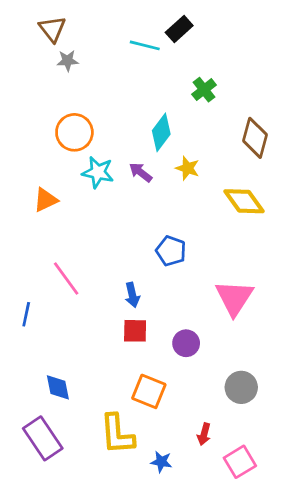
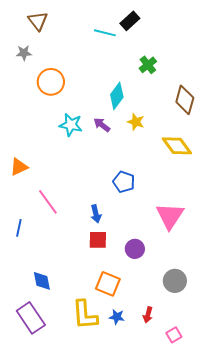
gray star: (68, 61) -> (24, 53), moved
orange circle: (74, 132) -> (51, 82), moved
orange triangle: (45, 200) -> (19, 167), moved
blue star: (161, 462) -> (117, 317), moved
pink square: (240, 462) -> (174, 335), size x0.7

